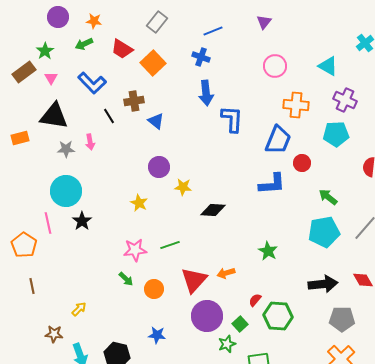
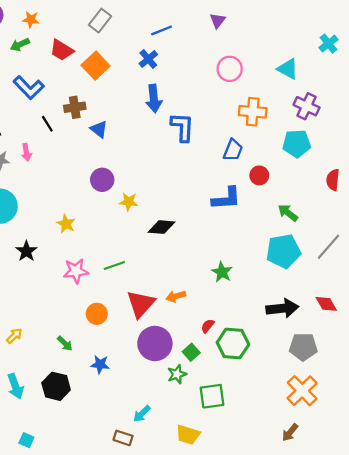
blue cross: (201, 57) -> (148, 59), turned 30
blue trapezoid: (278, 140) -> (233, 150), size x0.7
yellow star: (139, 203) -> (66, 224), moved
black star: (82, 221) -> (26, 251), moved
green arrow: (126, 279) -> (65, 343), moved

